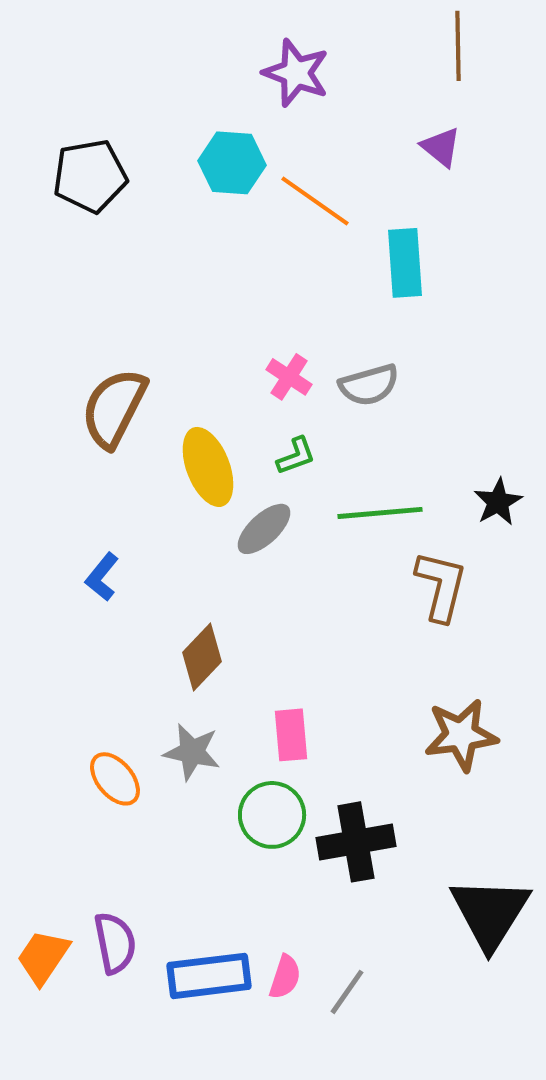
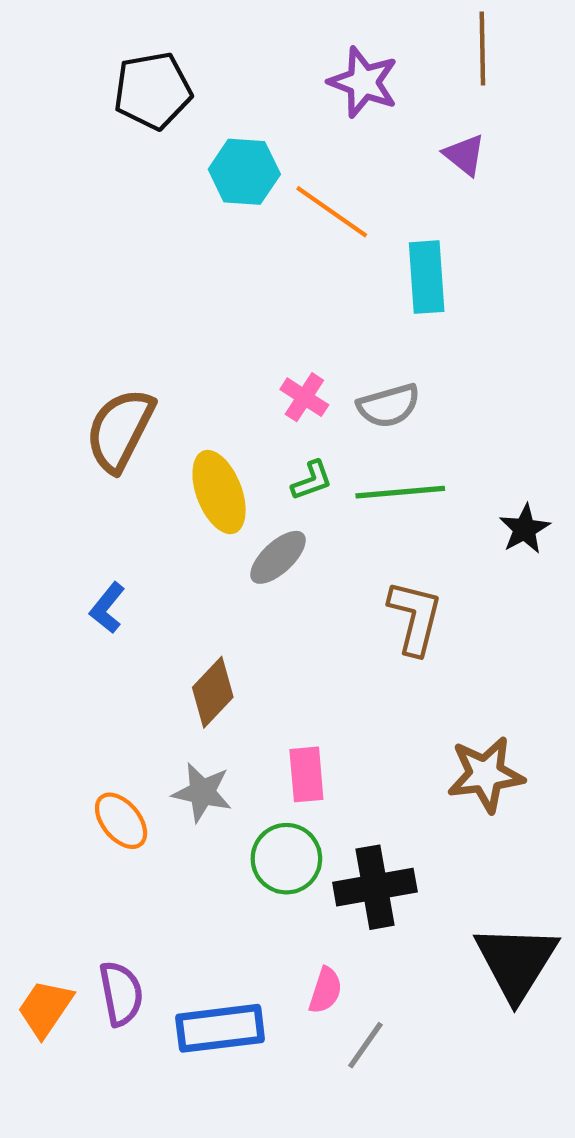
purple star: (296, 73) -> (363, 82), moved
black pentagon: (90, 176) -> (153, 91), moved
green line: (380, 513) -> (400, 492), moved
brown L-shape: (441, 586) -> (415, 617), moved
pink semicircle: (285, 977) -> (325, 990), moved

